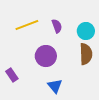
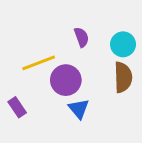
yellow line: (27, 25) -> (39, 63), moved
blue triangle: (55, 86) -> (79, 109), moved

